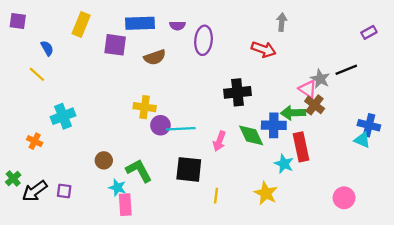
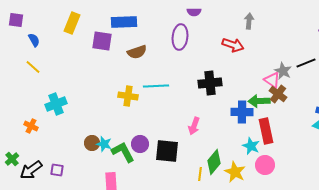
purple semicircle: (177, 26) -> (194, 12), moved
blue semicircle: (47, 48) -> (34, 40), moved
purple circle: (160, 125) -> (140, 144), moved
cyan line: (181, 129) -> (156, 86), moved
green diamond: (251, 135) -> (214, 162), moved, turned 65
cyan star: (117, 188) -> (104, 144), moved
yellow line: (216, 196) -> (200, 174), moved
pink circle: (344, 198) -> (265, 165), moved

